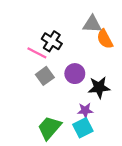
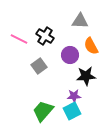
orange semicircle: (105, 39) -> (91, 46), moved
pink line: (37, 53) -> (19, 39), moved
purple circle: (75, 74) -> (70, 55), moved

